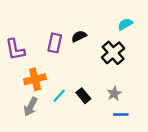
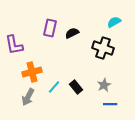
purple rectangle: (55, 43) -> (50, 28), moved
black cross: (113, 53) -> (103, 48), turned -30

